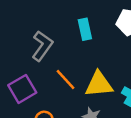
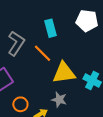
orange line: (66, 80) -> (42, 53), moved

